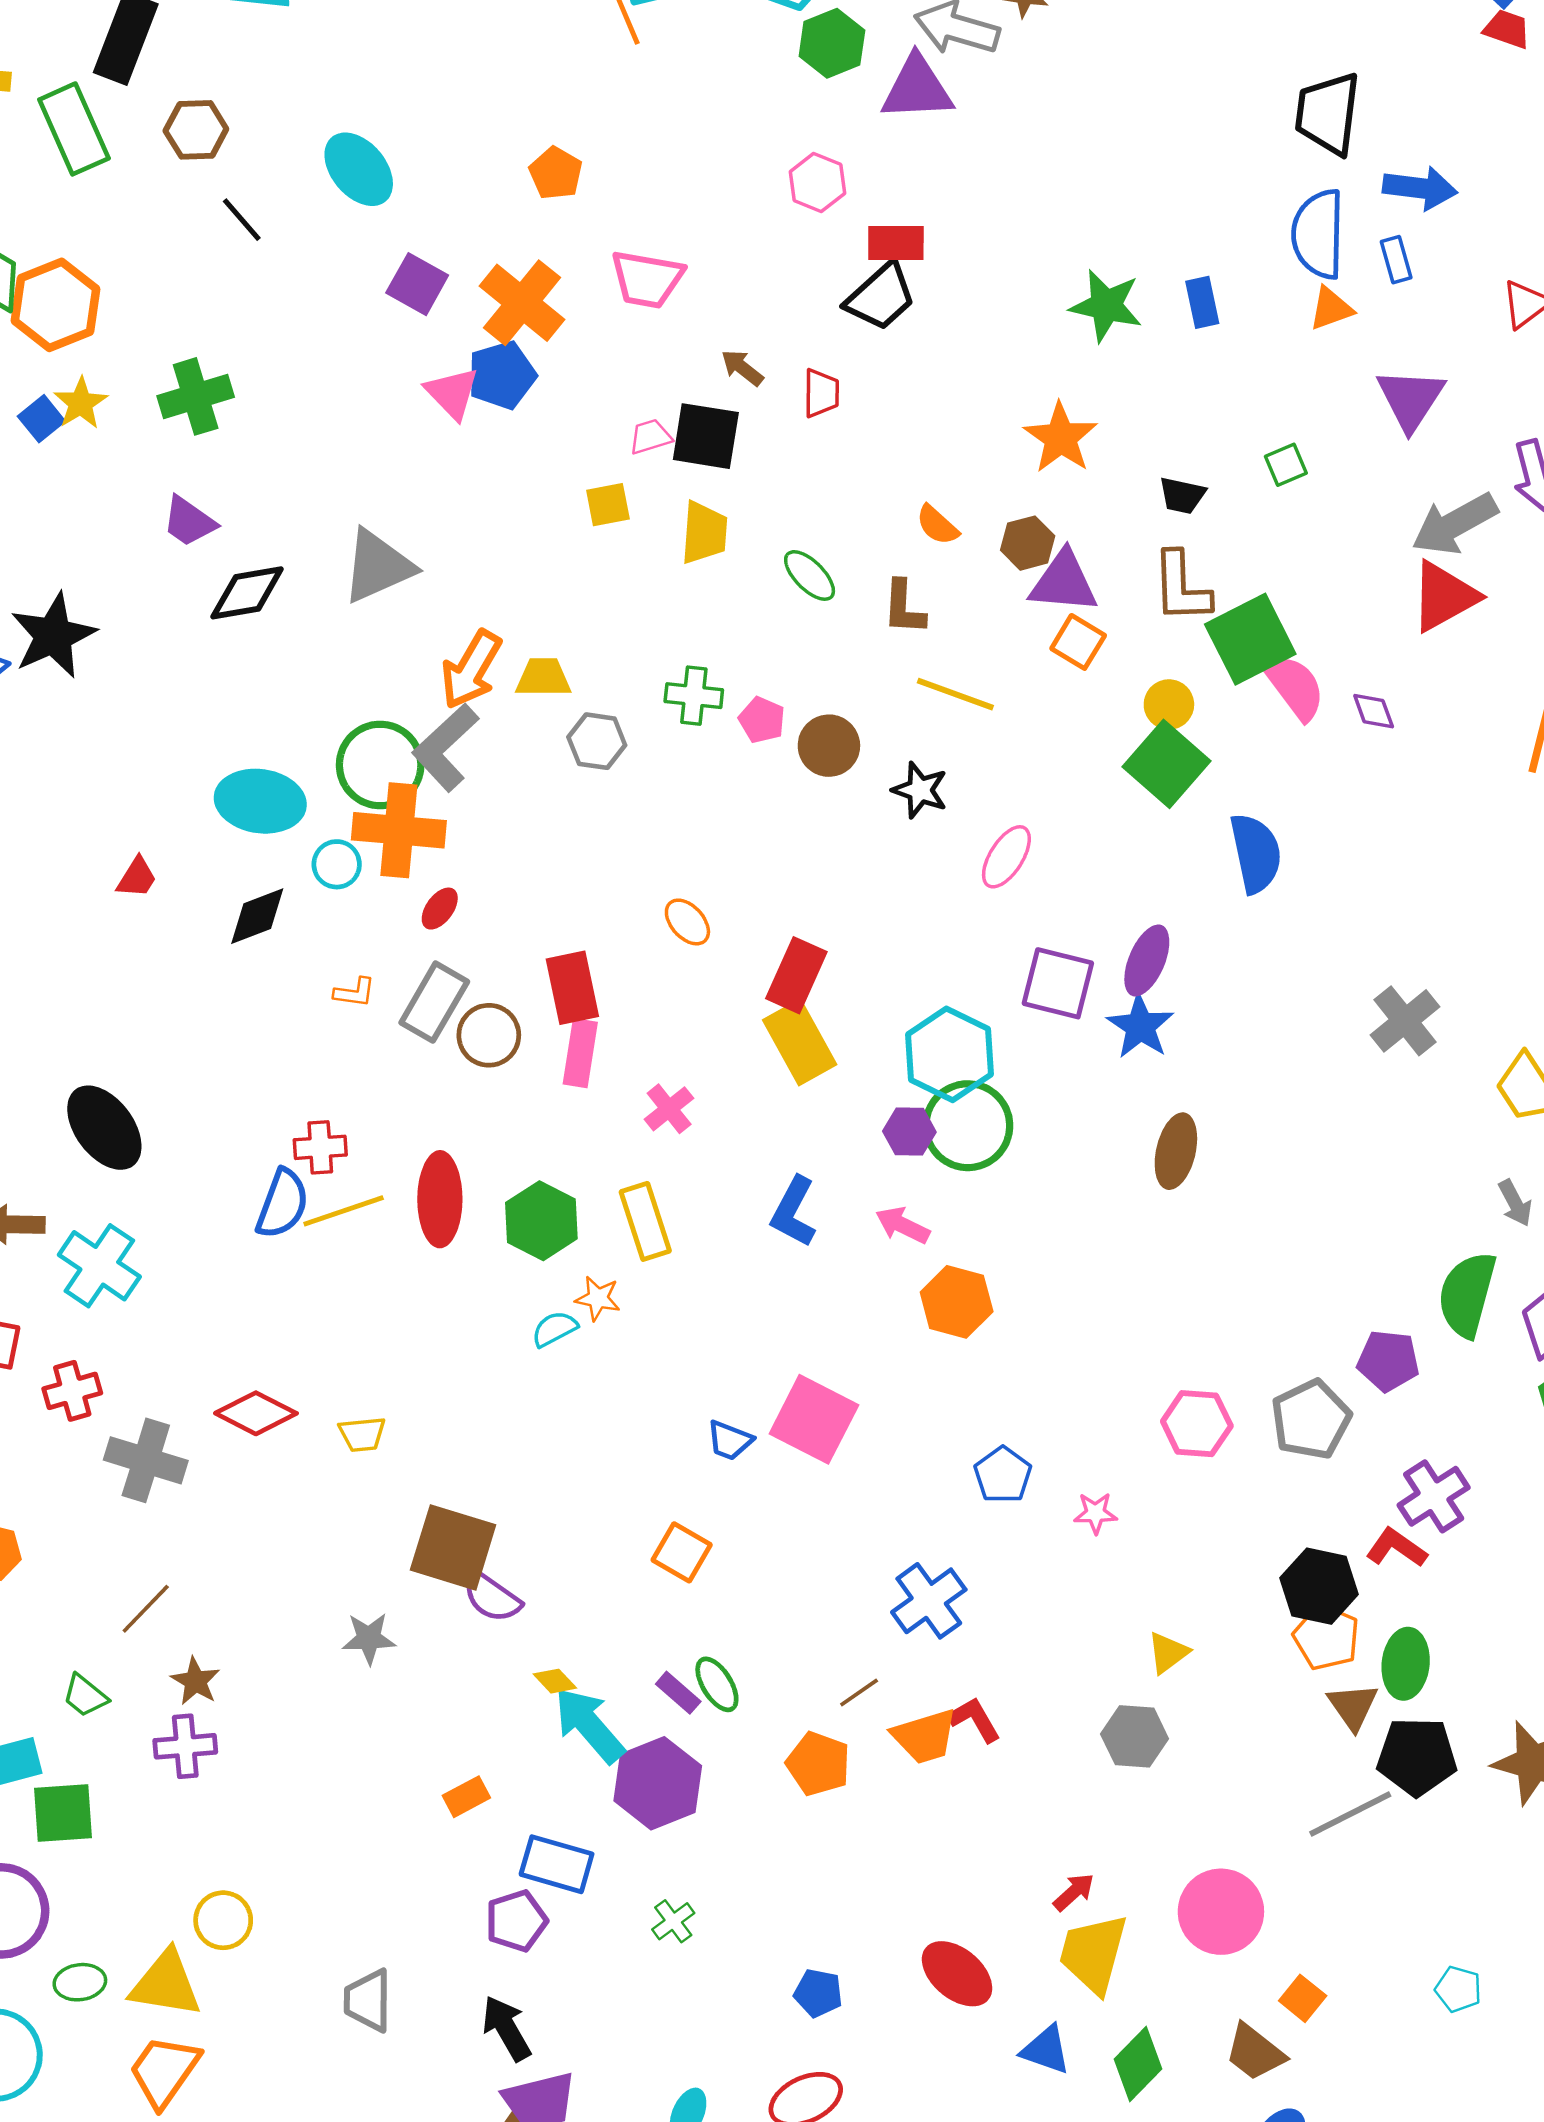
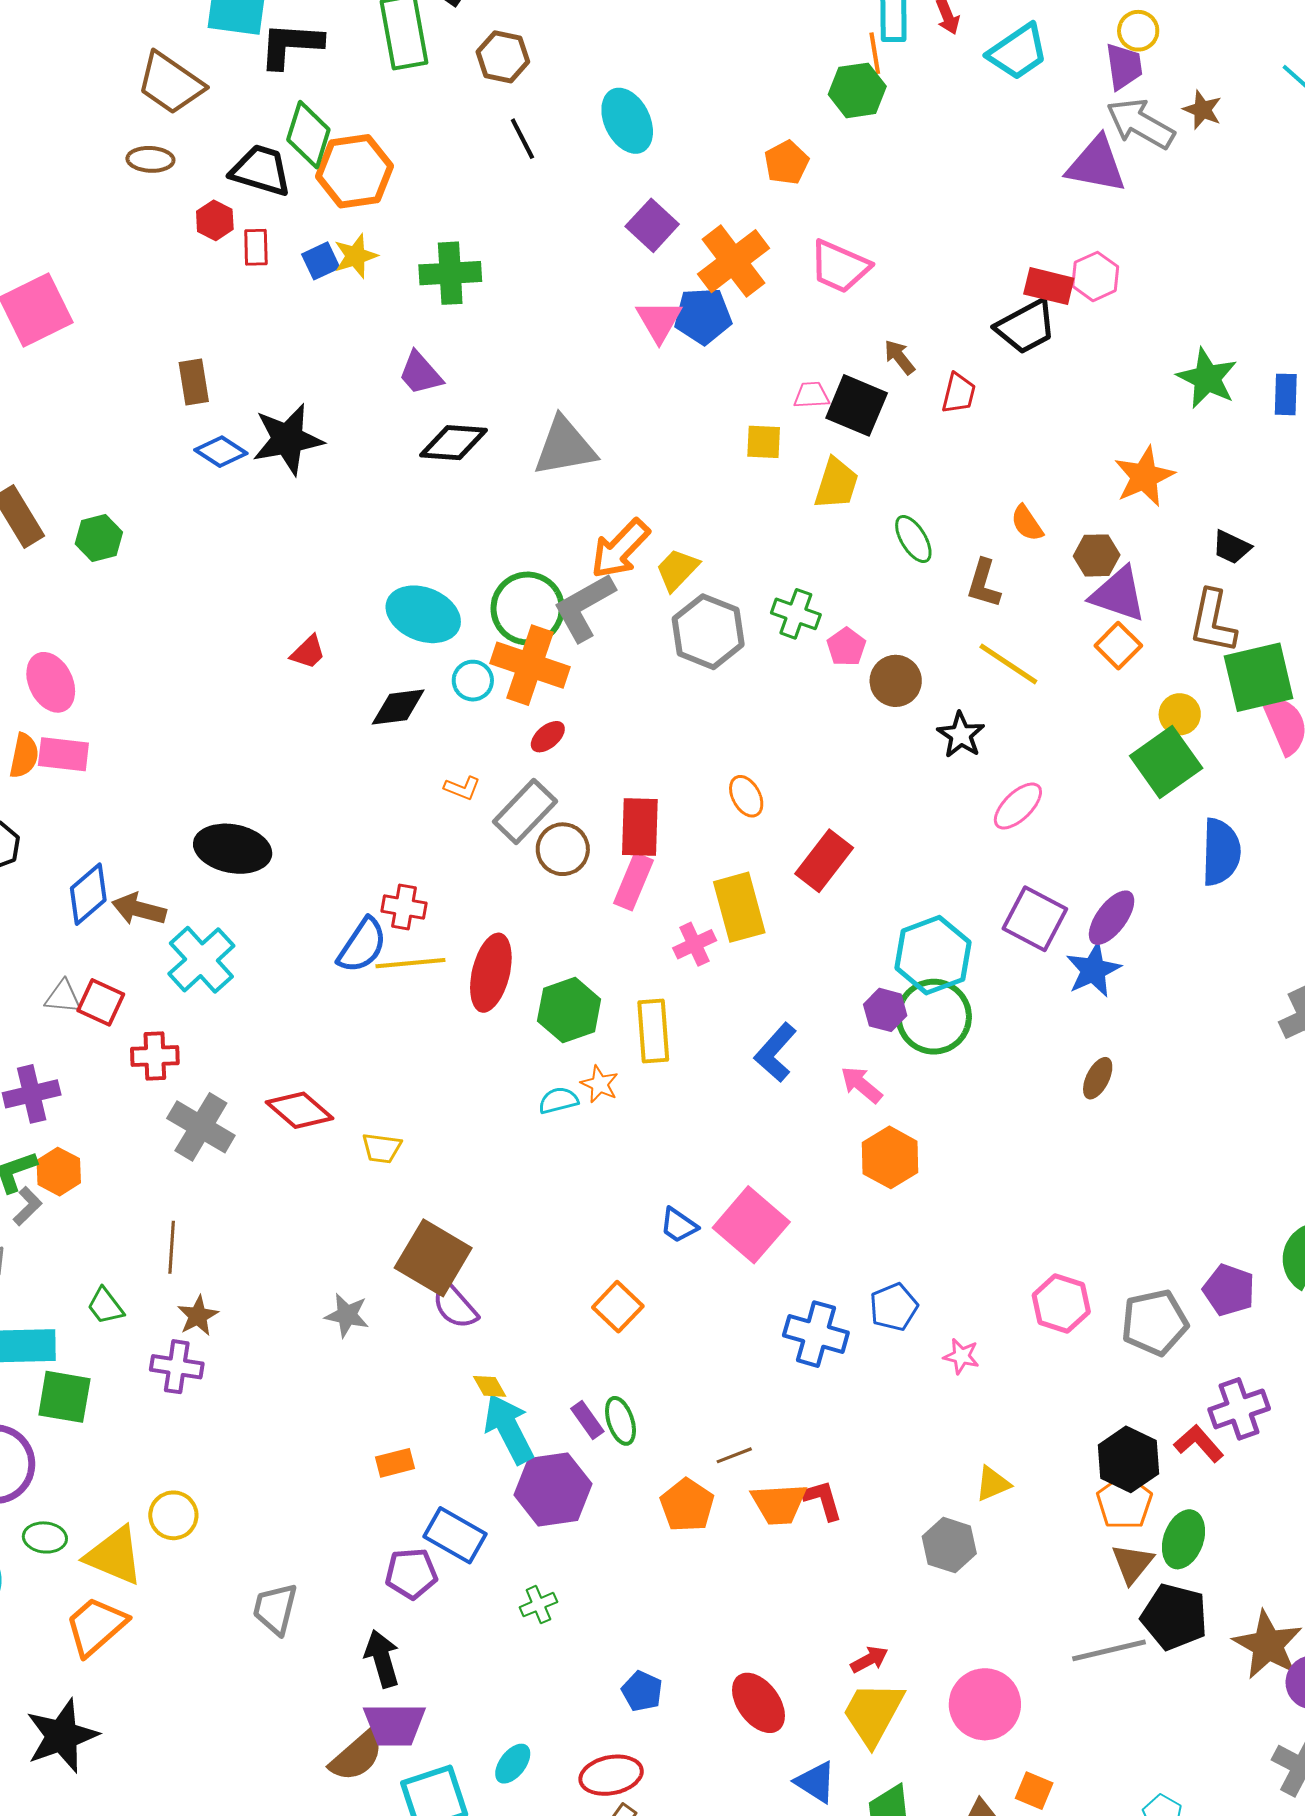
green hexagon: (832, 43) -> (857, 90), moved
pink hexagon: (817, 182) -> (1095, 276), moved
yellow trapezoid: (543, 678) -> (677, 570), turned -60
gray hexagon: (597, 741) -> (708, 632), size x1.5
yellow rectangle: (800, 1042) -> (739, 907), moved
black ellipse: (104, 1128) -> (233, 849), turned -56
brown ellipse: (1176, 1151) -> (1098, 1078), size x0.7
blue cross: (929, 1601) -> (816, 1334), moved, turned 38
brown line: (146, 1609) -> (172, 1247), turned -54
orange square: (1303, 1998) -> (1034, 1791), turned -30

